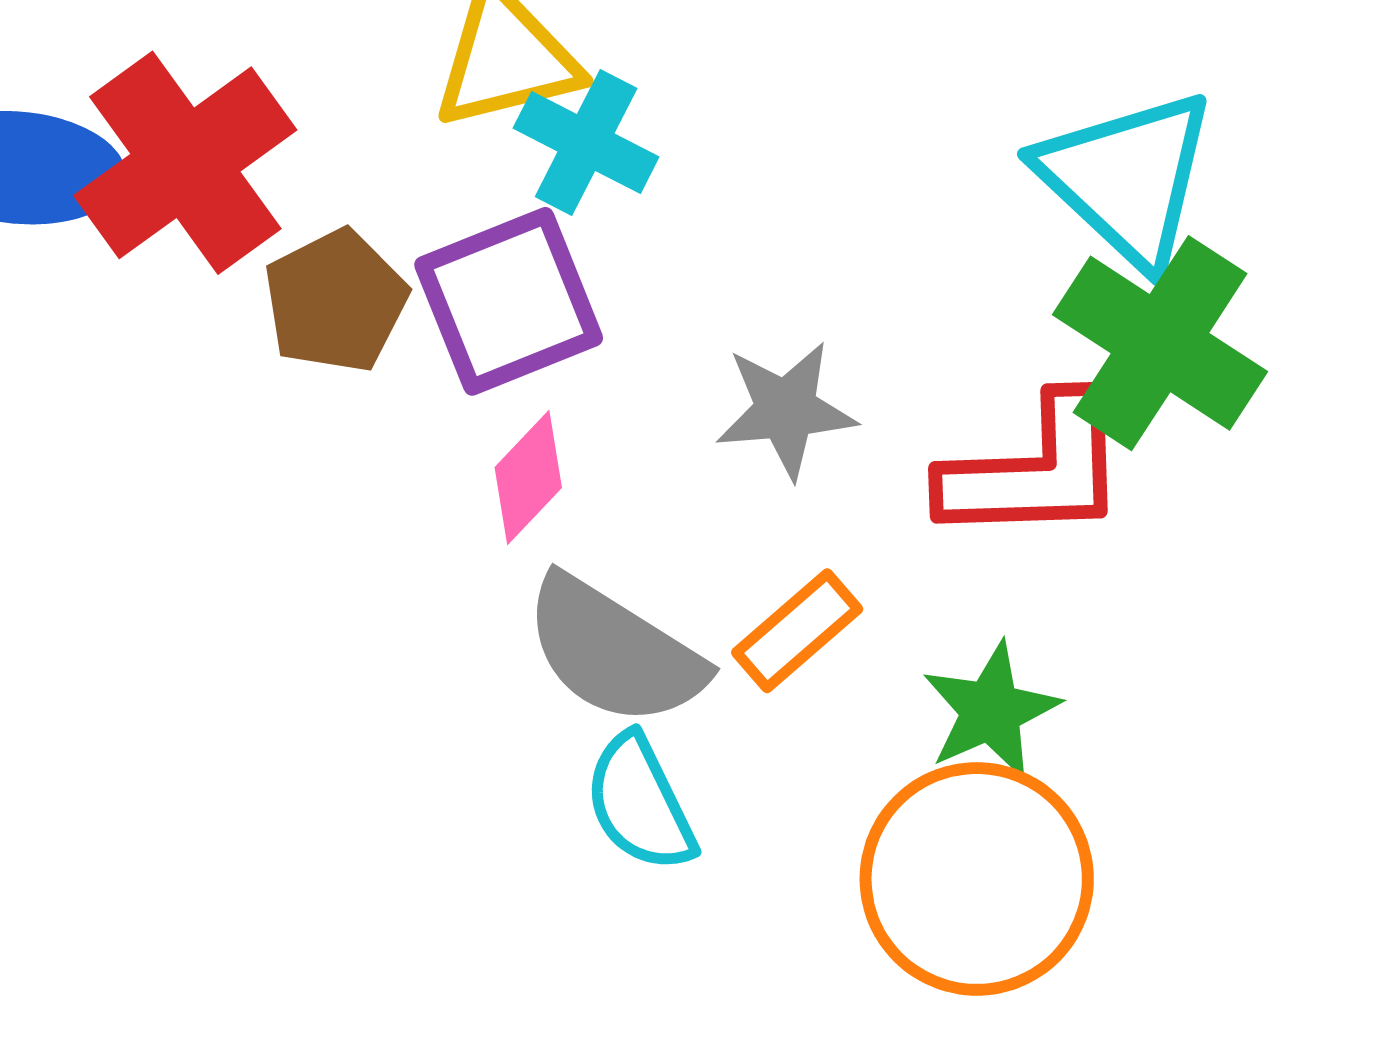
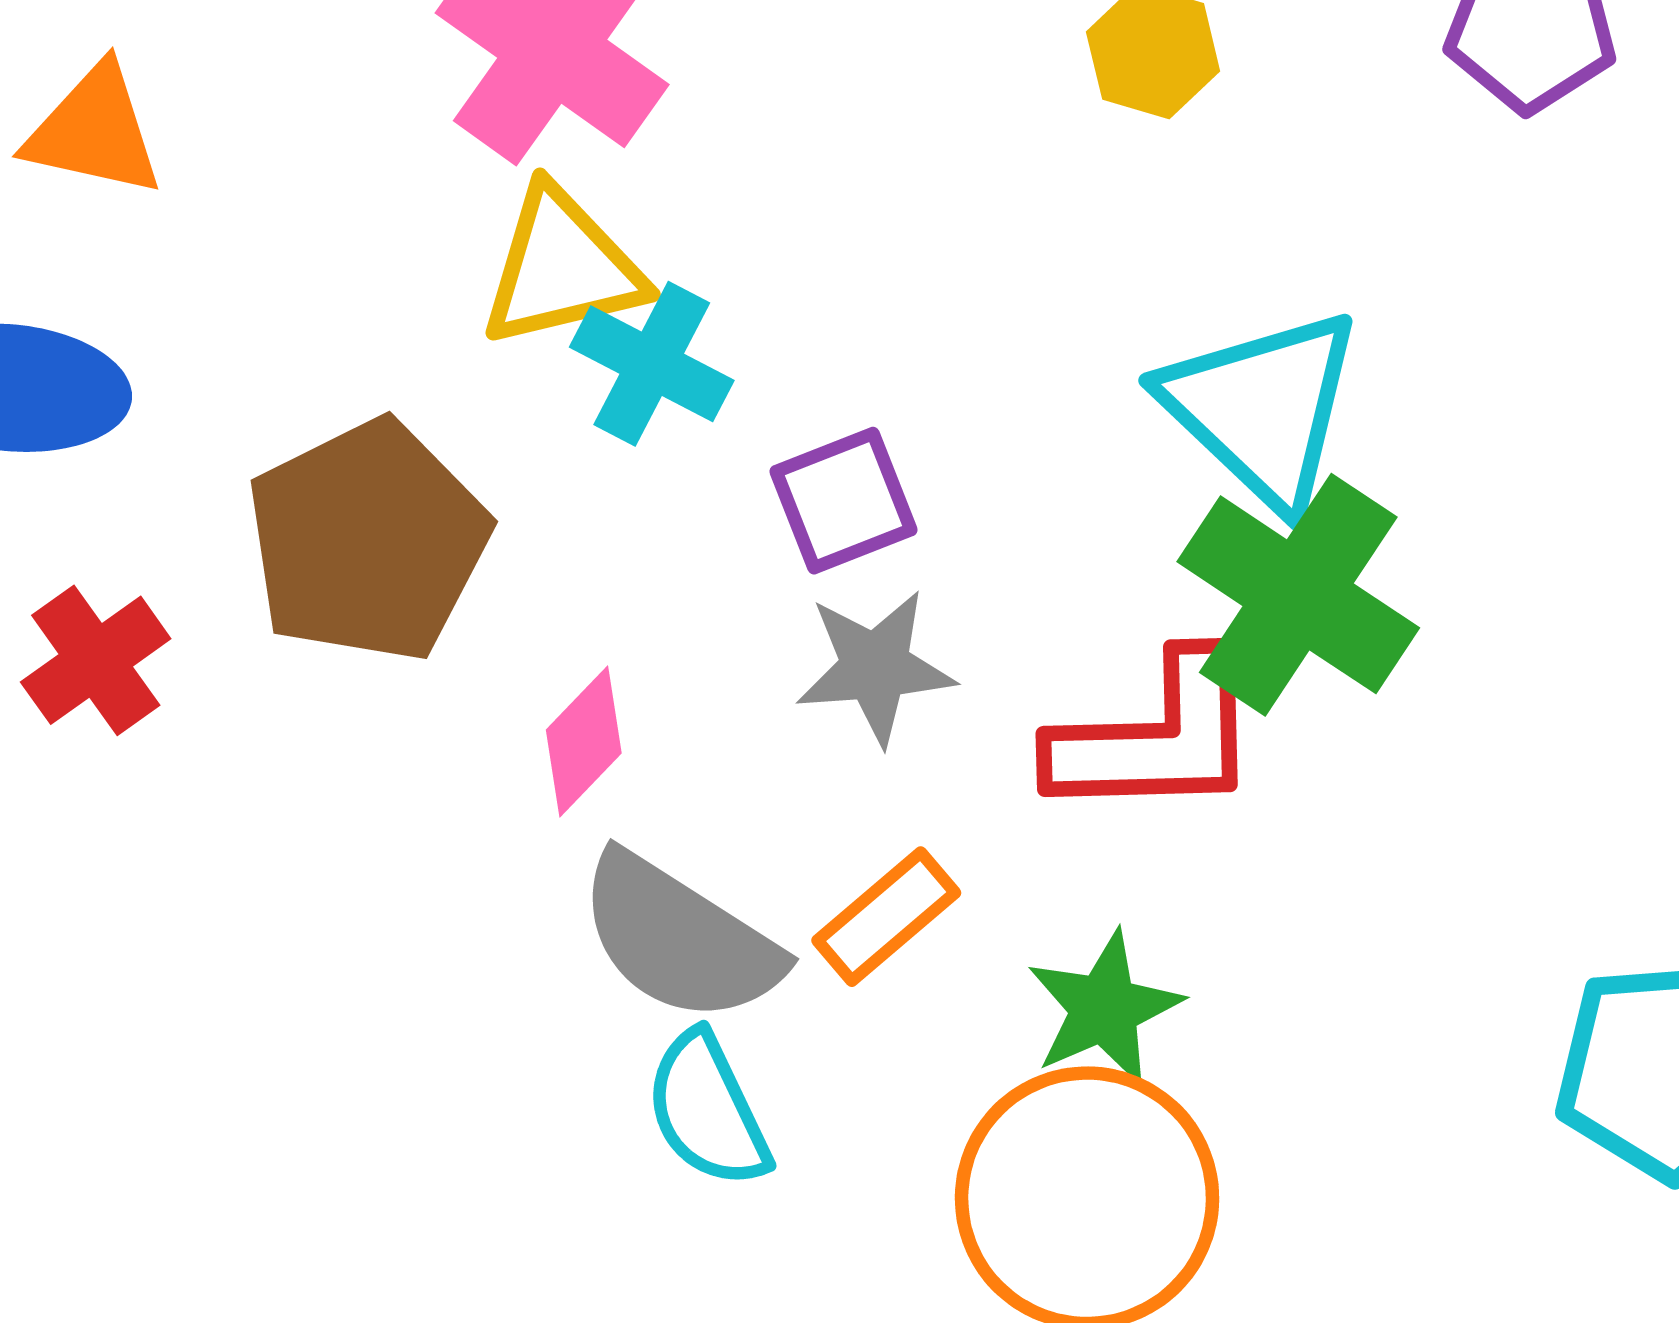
red cross: (185, 163) -> (96, 660), moved, size x0.6
brown pentagon: (336, 301) -> (368, 541), size x1.5
purple square: (509, 301) -> (843, 501), moved, size x0.7

